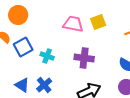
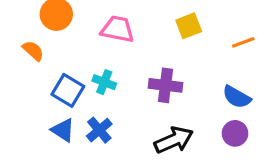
pink trapezoid: (73, 24) -> (118, 29), moved
blue square: (23, 47) -> (68, 90), moved, turned -30

